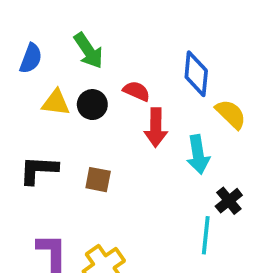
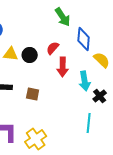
green arrow: (88, 51) -> (63, 17), moved
red semicircle: (137, 91) -> (53, 48), turned -72
black cross: (229, 201) -> (100, 96), moved

